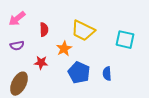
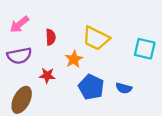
purple semicircle: (17, 46) -> (19, 56), size x1.5
blue semicircle: (107, 74) -> (124, 88), turned -72

